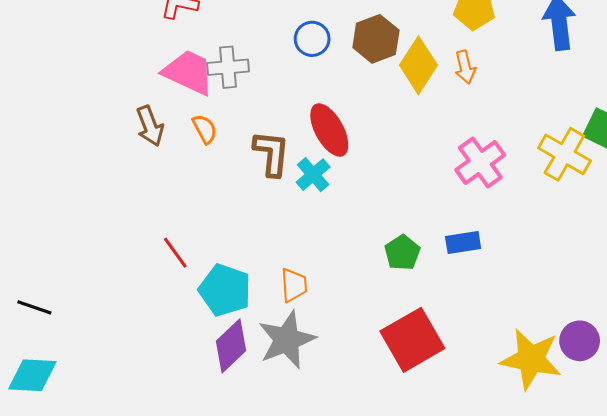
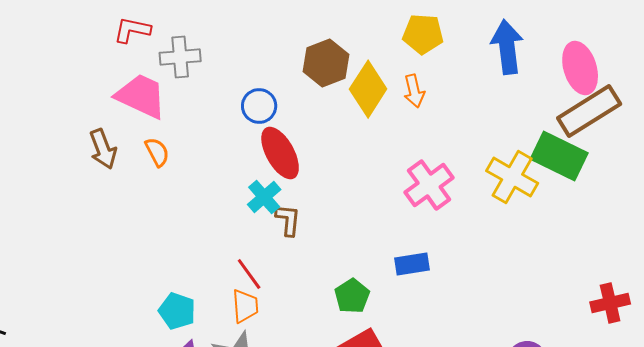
blue circle: (312, 39) -> (259, 106), moved
gray cross: (228, 67) -> (180, 57), moved
brown L-shape: (272, 153) -> (288, 220), moved, size x0.7
red line: (175, 253) -> (249, 274), moved
green pentagon: (402, 253) -> (352, 296), moved
cyan pentagon: (225, 290) -> (177, 311), size x0.7

